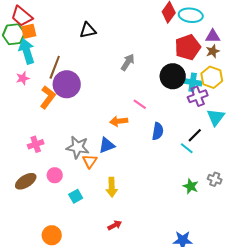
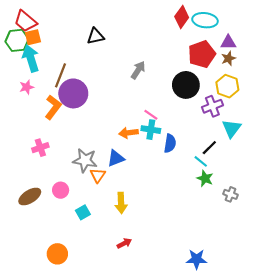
cyan cross: (193, 82) -> (151, 130), moved
pink cross: (36, 144) -> (40, 148), moved
green star: (191, 186) -> (205, 178), moved

